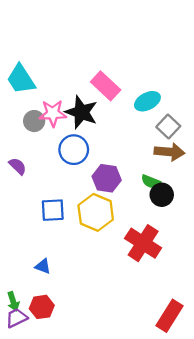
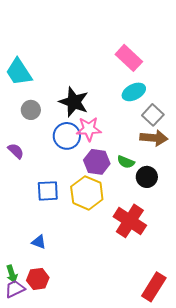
pink rectangle: (106, 86) -> (129, 58), moved
pink star: (53, 113) -> (89, 129), moved
green semicircle: (151, 182) -> (126, 162), moved

